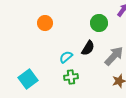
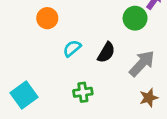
green circle: (99, 23) -> (135, 18), moved
cyan semicircle: (66, 57) -> (72, 48), moved

